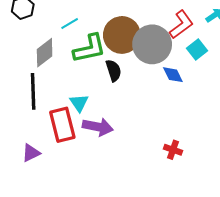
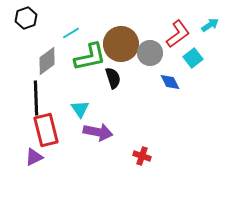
gray circle: (152, 44) -> (150, 53), size x0.7
red rectangle: (62, 125) -> (46, 130), moved
red cross: (173, 150) -> (142, 156), moved

